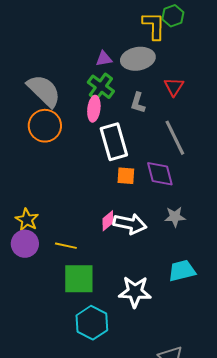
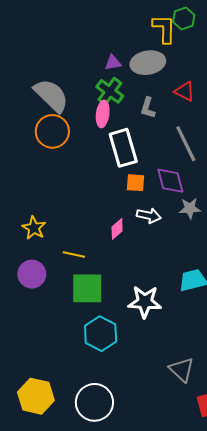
red triangle: (174, 87) -> (185, 91), turned -35
gray star: (175, 217) -> (190, 208), moved
white arrow: (130, 224) -> (149, 216), moved, size x0.7
purple circle: (25, 244) -> (32, 274), moved

